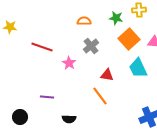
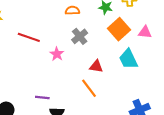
purple line: (47, 97) -> (42, 98), moved

